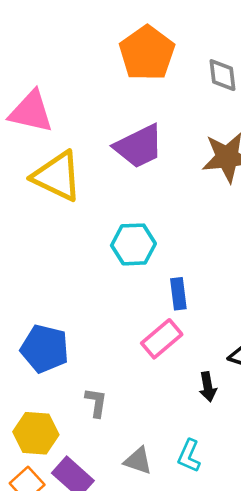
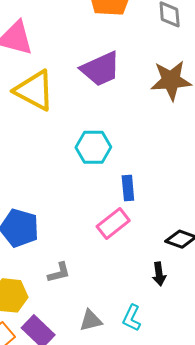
black arrow: (208, 387) -> (159, 274), moved
gray L-shape: (96, 402) -> (59, 273), turned 65
gray triangle: (138, 461) -> (91, 320), turned -35

